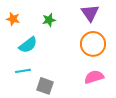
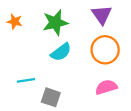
green star: (49, 20) -> (55, 23), size x1.6
cyan semicircle: (28, 45) -> (61, 52), moved

